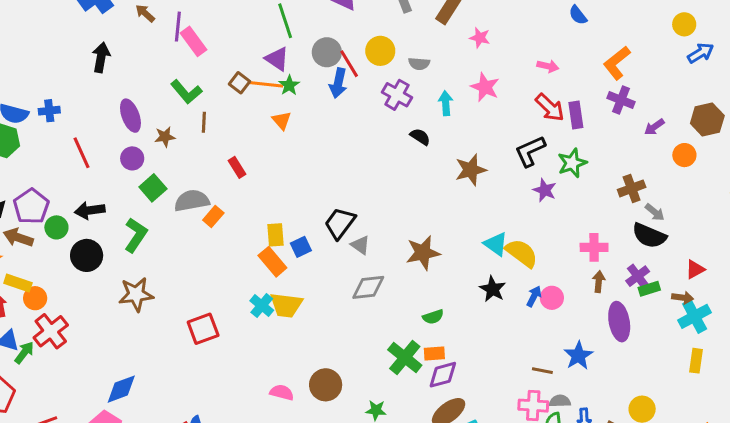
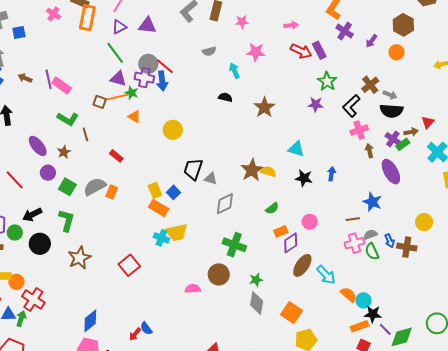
yellow circle: (380, 51) -> (173, 130), moved
purple cross: (397, 95) -> (144, 78), moved
purple cross: (621, 100) -> (345, 31), turned 30
black L-shape: (530, 151) -> (351, 106), moved
yellow semicircle: (522, 253) -> (268, 172), moved, size x0.7
pink circle: (552, 298) -> (310, 222), moved
brown arrow: (683, 298) -> (411, 132), moved
green cross: (405, 357) -> (234, 245), moved

